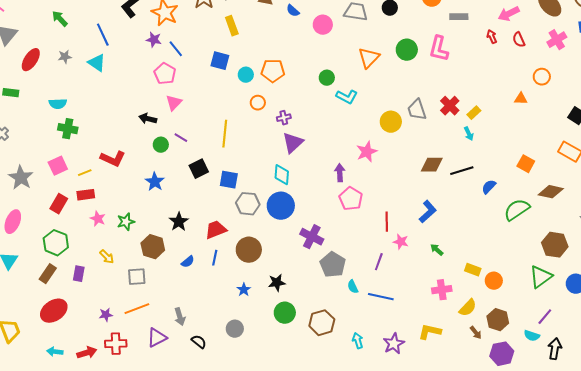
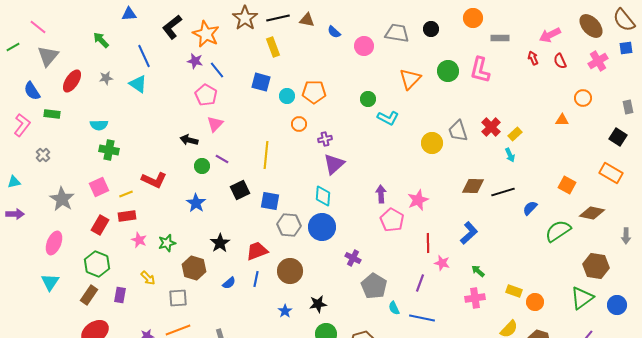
pink star: (367, 152) -> (418, 200), moved
purple cross: (312, 237) -> (353, 258), size x0.7
pink cross: (442, 290) -> (475, 298), moved

